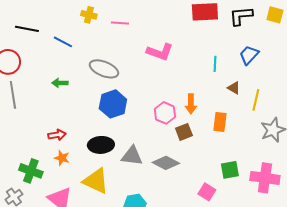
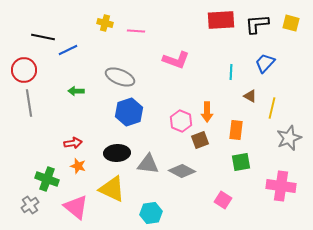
blue line: (63, 42) -> (68, 50), moved, turned -54
green square: (230, 170) -> (241, 162), moved

